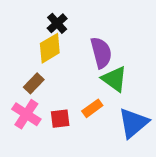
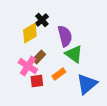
black cross: (57, 23) -> (42, 20), moved
brown rectangle: (34, 83) -> (39, 57), moved
pink cross: (26, 114) -> (28, 66), moved

